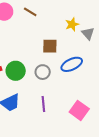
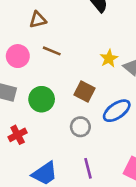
brown square: (50, 46) -> (84, 91), turned 35
green circle: (16, 71) -> (42, 99), moved

